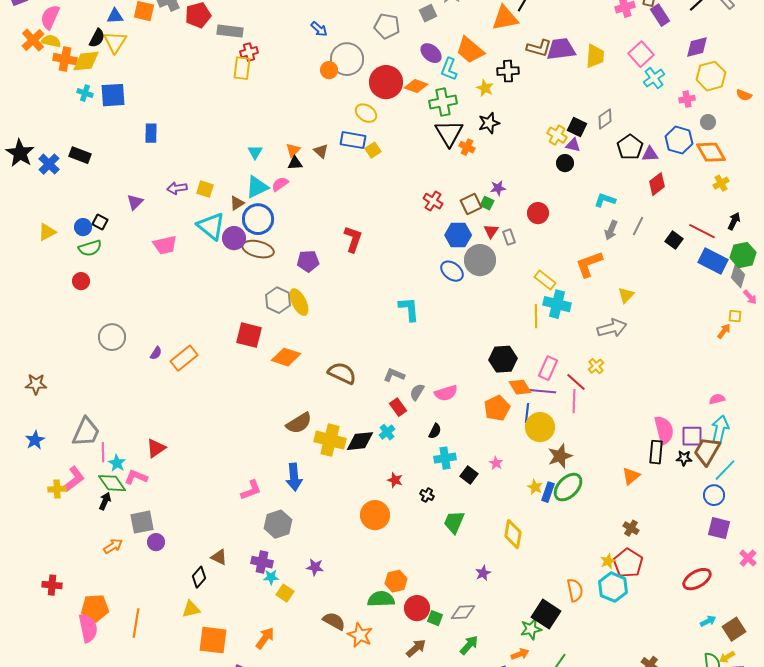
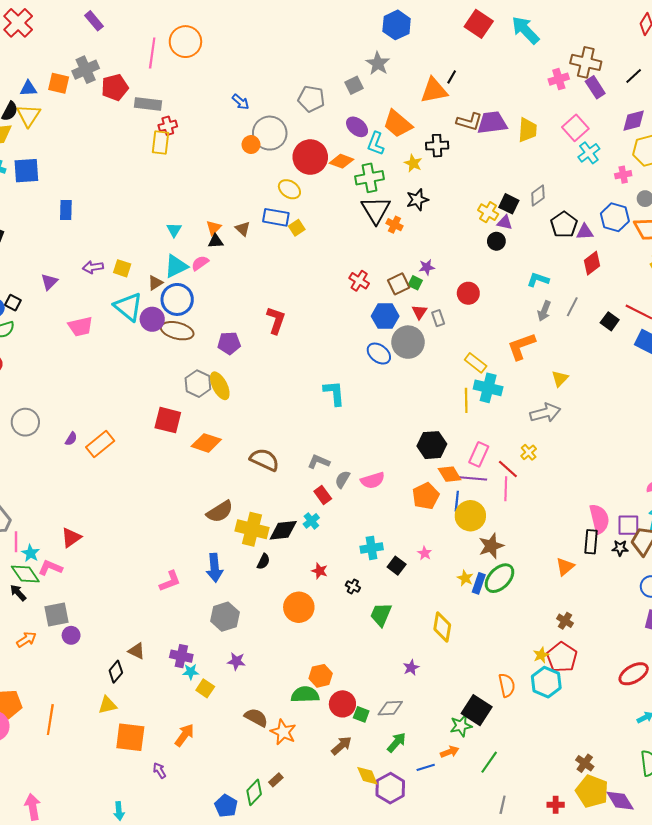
black semicircle: (435, 431) -> (263, 561), moved
black arrow: (105, 501) -> (18, 593), turned -66
gray hexagon: (278, 524) -> (225, 617), moved

